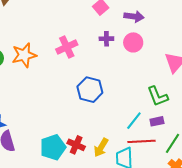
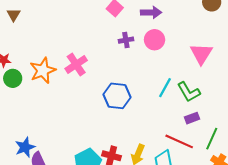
pink cross: (67, 47) -> (76, 64), moved
cyan line: (134, 121) -> (165, 88), moved
red line: (142, 141) -> (179, 141), turned 36

